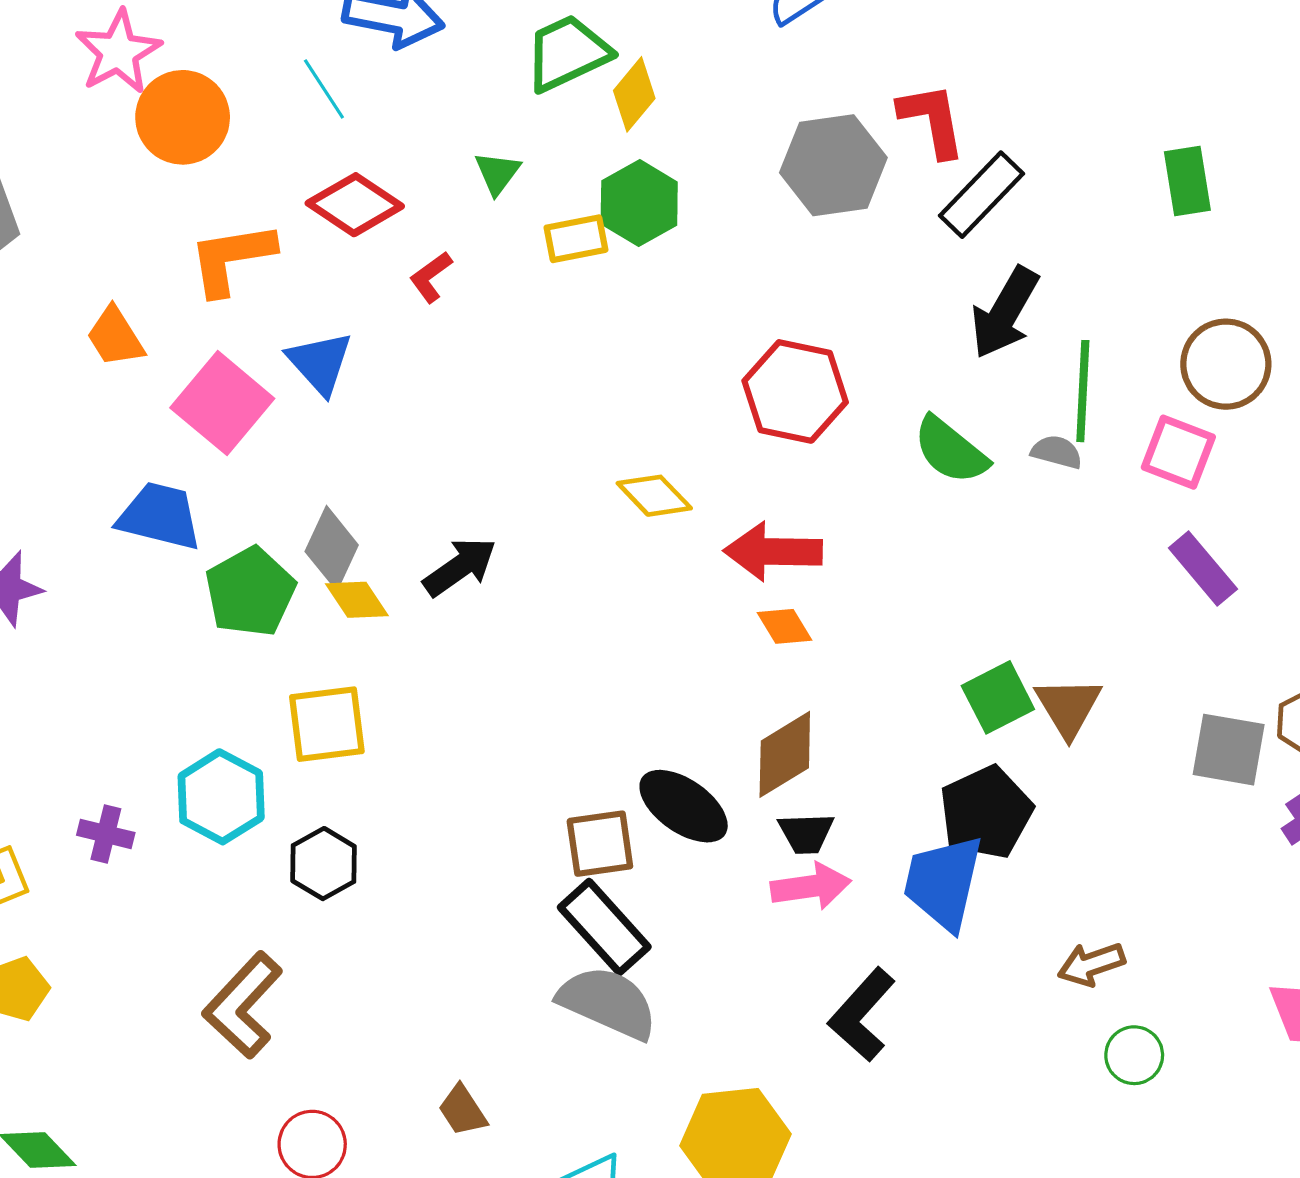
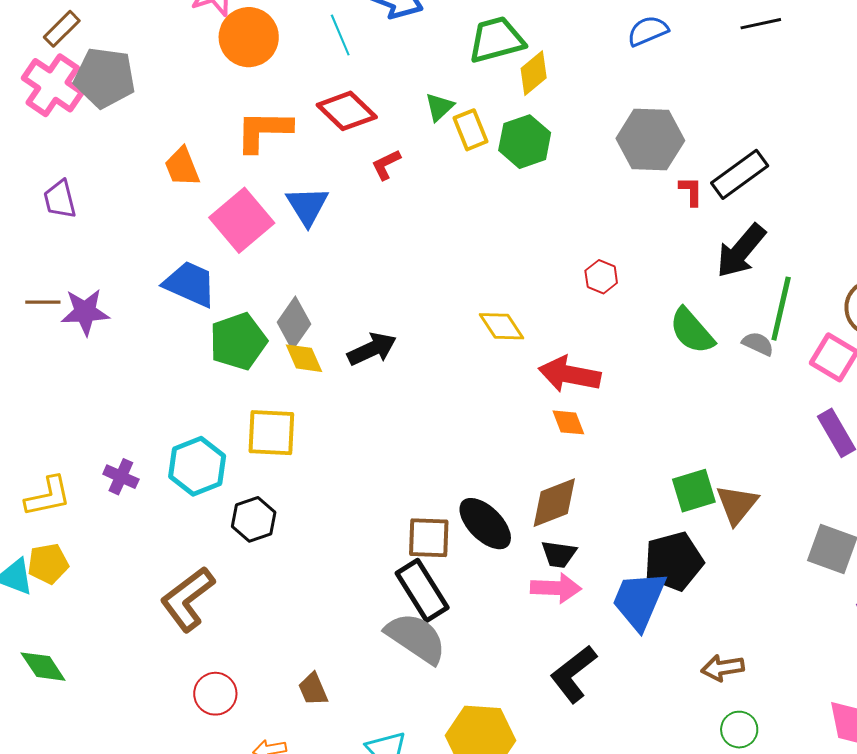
red L-shape: (932, 120) -> (691, 191), moved, size x0.6
yellow rectangle: (576, 239) -> (470, 130), moved, turned 69
red hexagon: (795, 391) -> (601, 277), size x0.5

